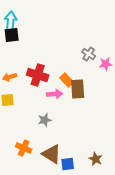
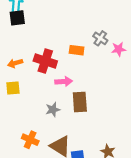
orange rectangle: (67, 80) -> (77, 50), moved, turned -40
brown rectangle: (78, 89) -> (80, 102), moved

